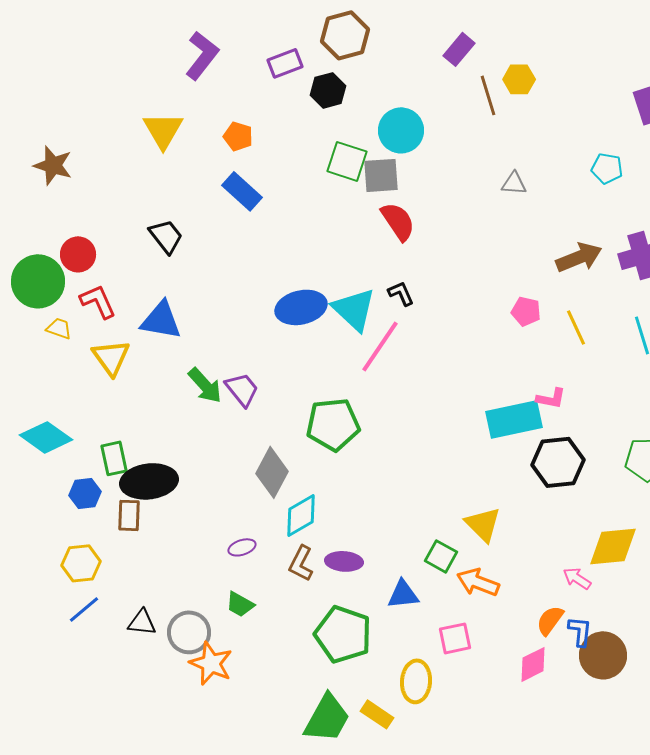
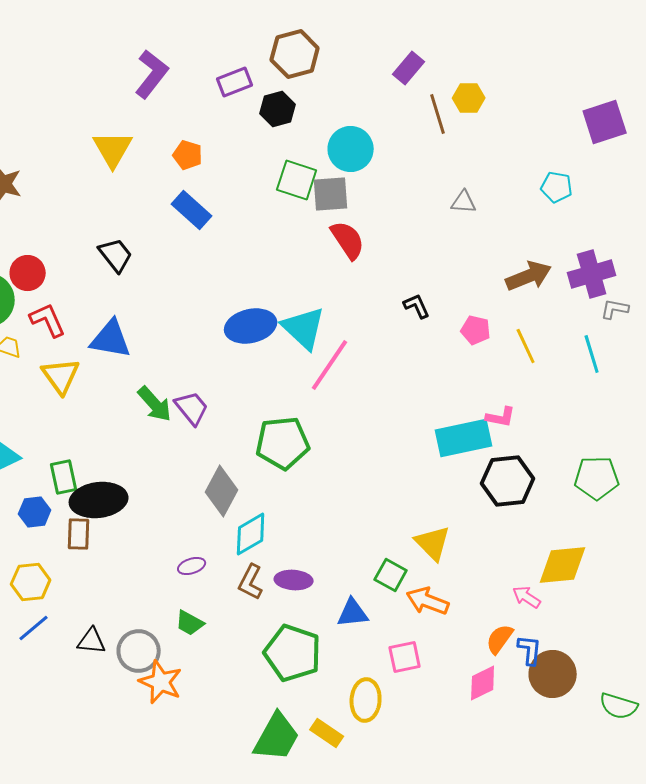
black L-shape: (401, 293) -> (417, 306), moved

